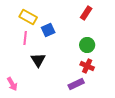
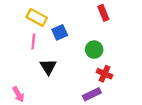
red rectangle: (86, 13) -> (103, 13), turned -56
green circle: (87, 45) -> (94, 50), moved

